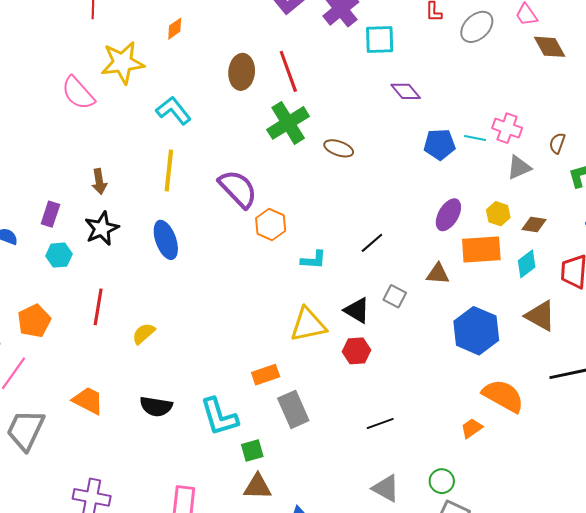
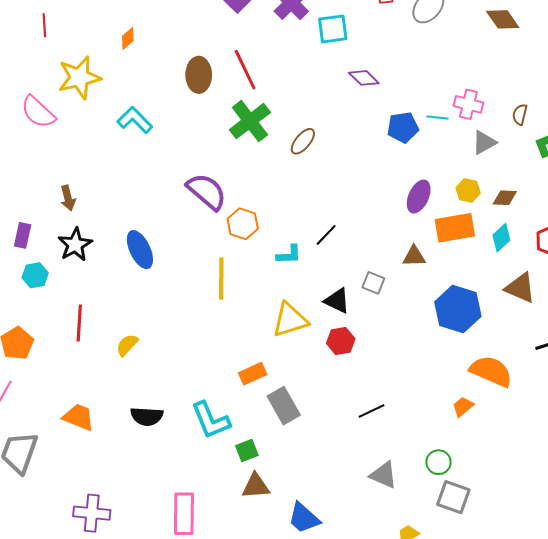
brown ellipse: (339, 148) -> (303, 141), turned -64
yellow line: (169, 171) -> (221, 279), moved
black line: (372, 243) -> (326, 235), moved

